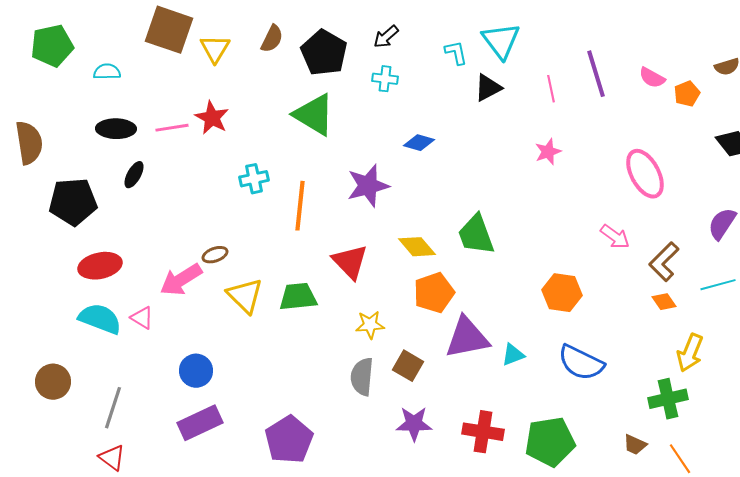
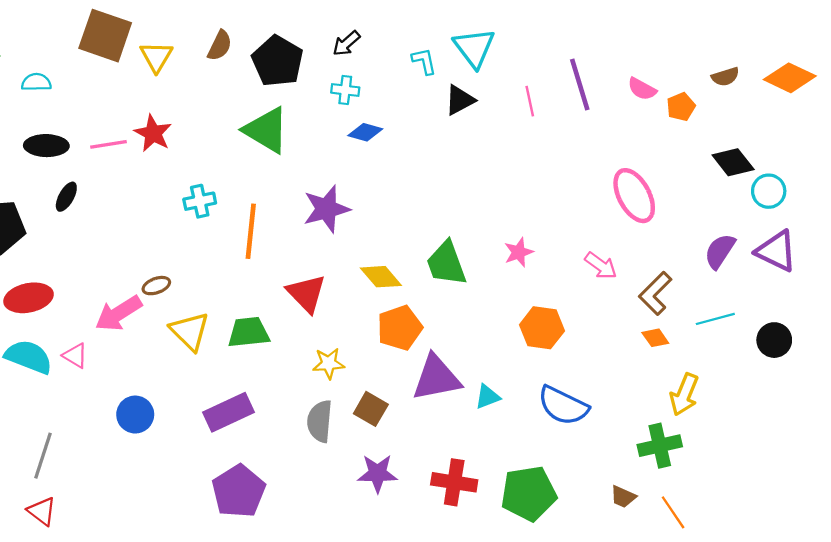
blue diamond: (419, 143) -> (365, 132), moved
pink star: (548, 152) -> (519, 252), moved
purple rectangle: (200, 423) -> (229, 412), moved

